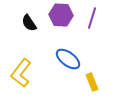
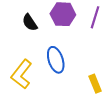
blue ellipse: (68, 59) -> (56, 60), moved, turned 35

